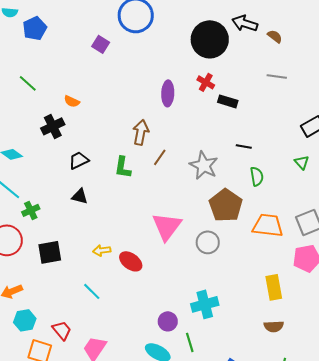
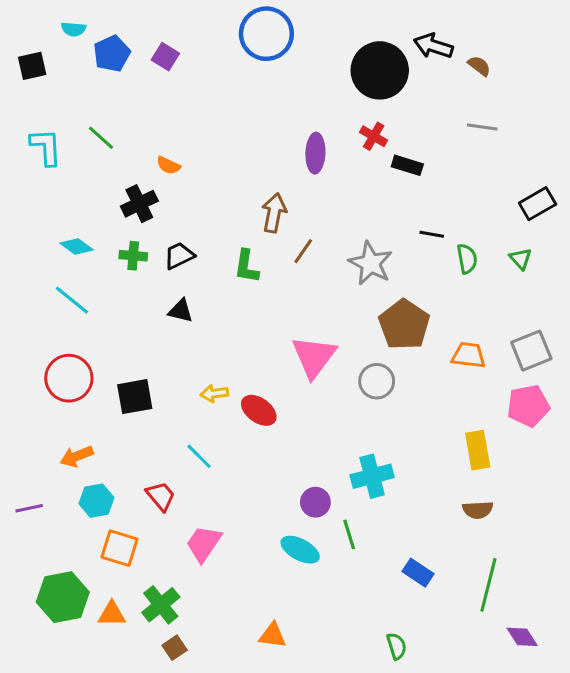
purple square: (101, 44) -> (165, 57), moved
green semicircle: (257, 176) -> (467, 259), moved
green cross: (31, 210) -> (133, 256), moved, turned 30
orange trapezoid: (268, 225) -> (469, 355), size x0.7
red trapezoid: (62, 330) -> (161, 496), moved

